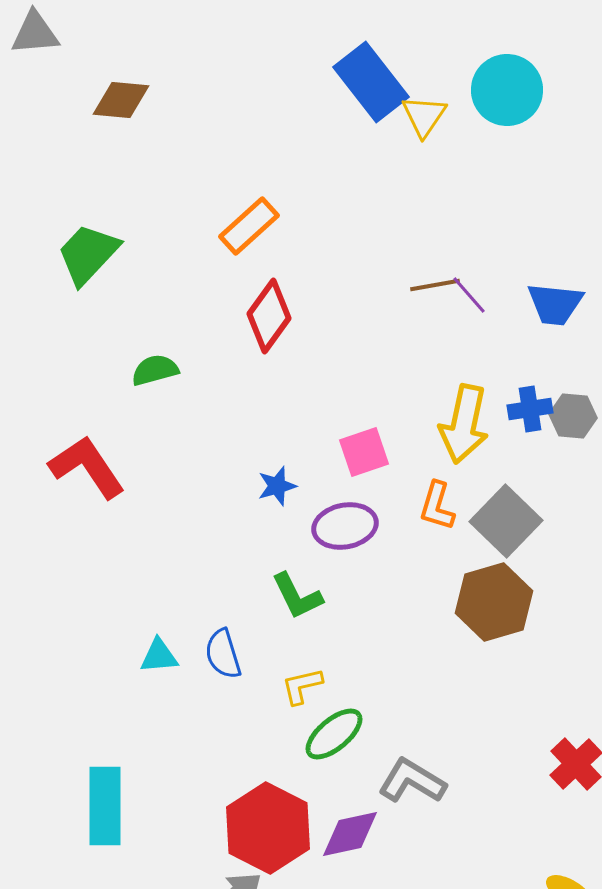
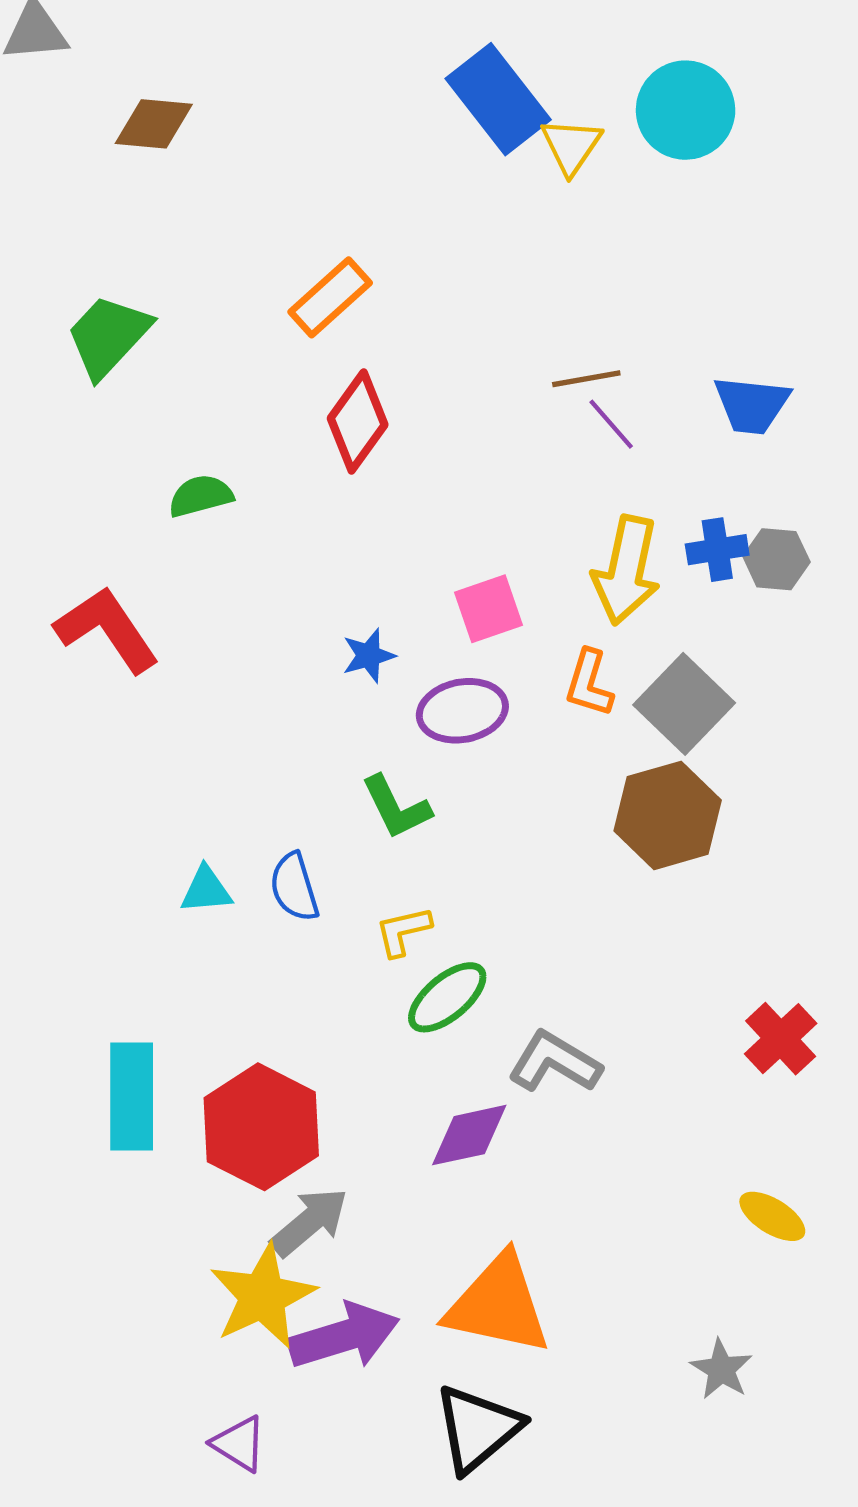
purple line: (469, 295) -> (611, 424), moved
red hexagon: (268, 828) -> (261, 1127), moved

